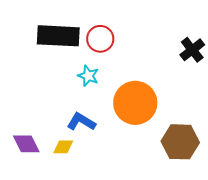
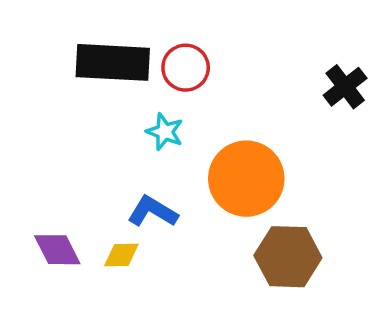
brown hexagon: (180, 142) -> (288, 257), moved

